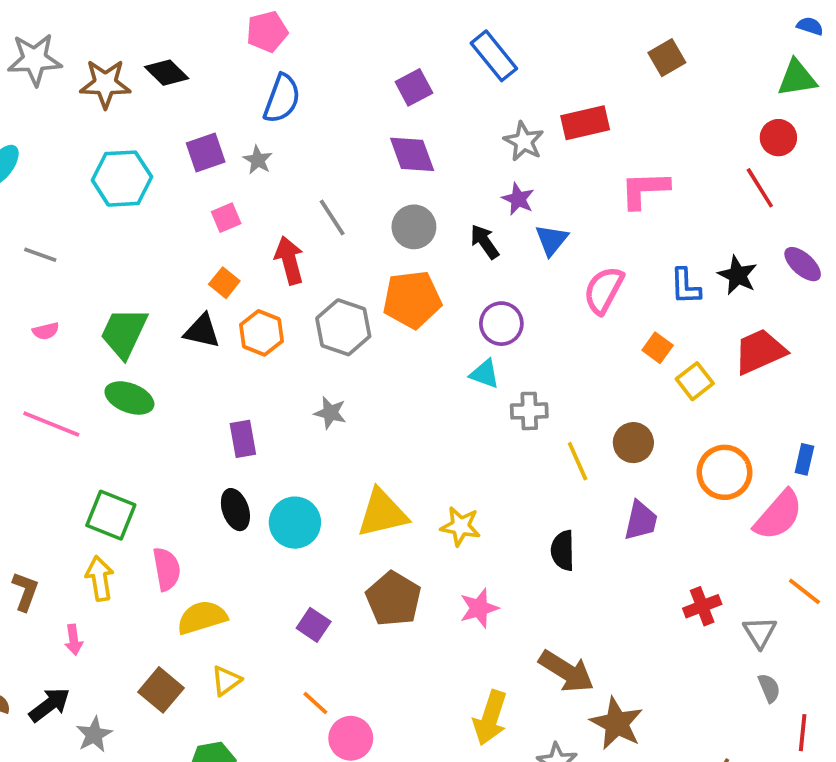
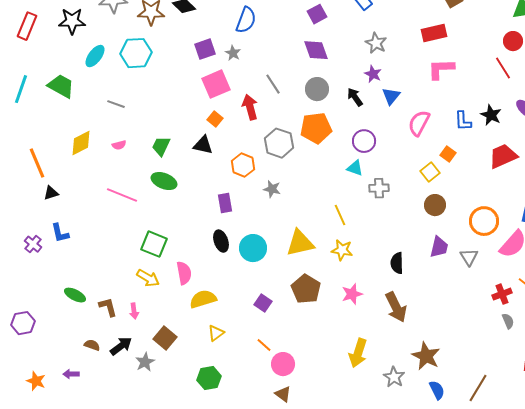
red rectangle: (585, 123) -> (434, 33), moved
cyan hexagon: (122, 179) -> (136, 53), moved
pink square: (226, 218) -> (216, 84), size x1.8
green trapezoid: (124, 333) -> (161, 146), size x0.7
orange hexagon: (261, 333) -> (243, 165), moved
yellow square: (695, 381) -> (430, 172), moved
yellow line: (578, 461) -> (340, 215), moved
yellow arrow: (100, 578) -> (148, 278), turned 130
brown L-shape: (25, 591) -> (108, 307), moved, turned -35
red cross: (702, 606) -> (502, 294), moved
gray triangle: (760, 632) -> (469, 257), moved
brown arrow: (566, 671) -> (396, 307), moved, turned 32
gray semicircle: (769, 688) -> (508, 321), moved
brown square: (161, 690) -> (165, 338), moved

